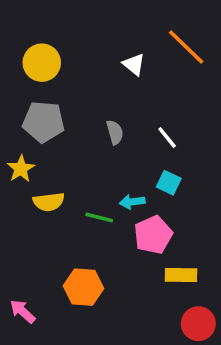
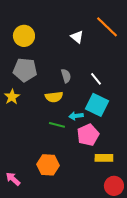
cyan square: (169, 183) -> (97, 105), size x1.6
yellow semicircle: (49, 202) -> (54, 97), moved

